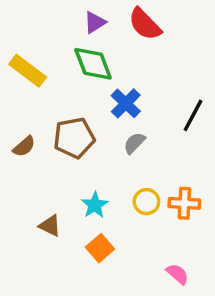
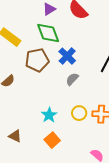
brown pentagon: (74, 138) -> (37, 60), moved
brown triangle: (50, 226) -> (15, 136), moved

